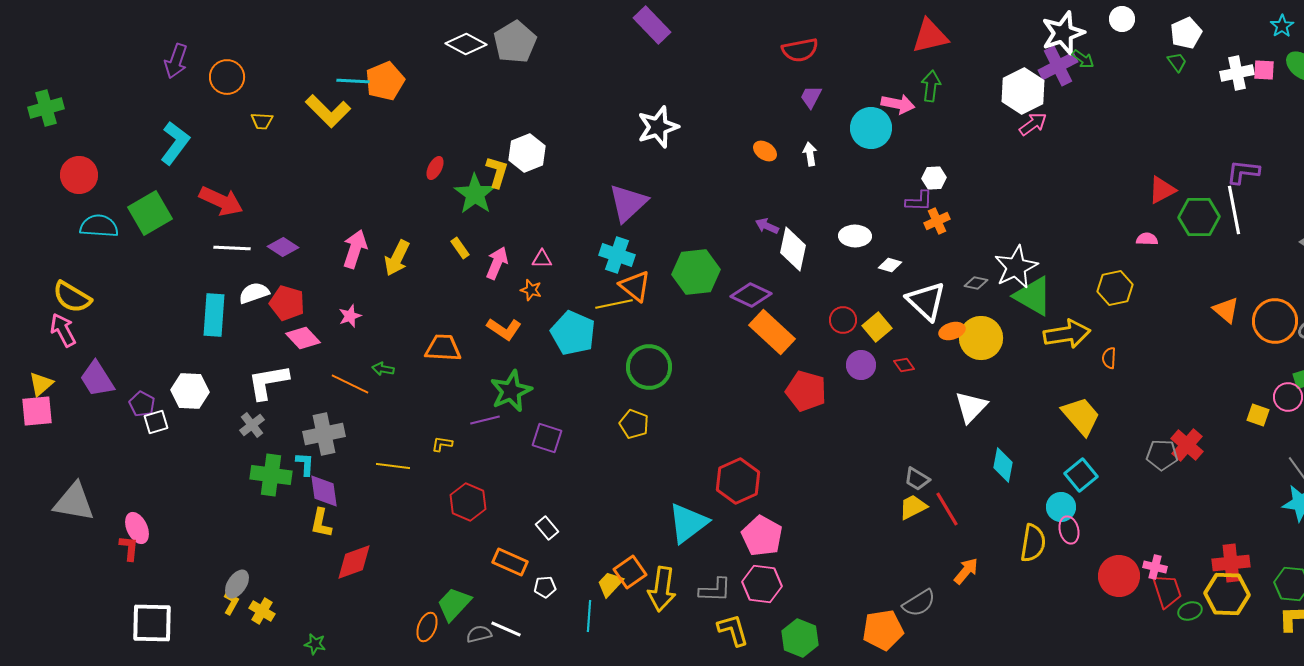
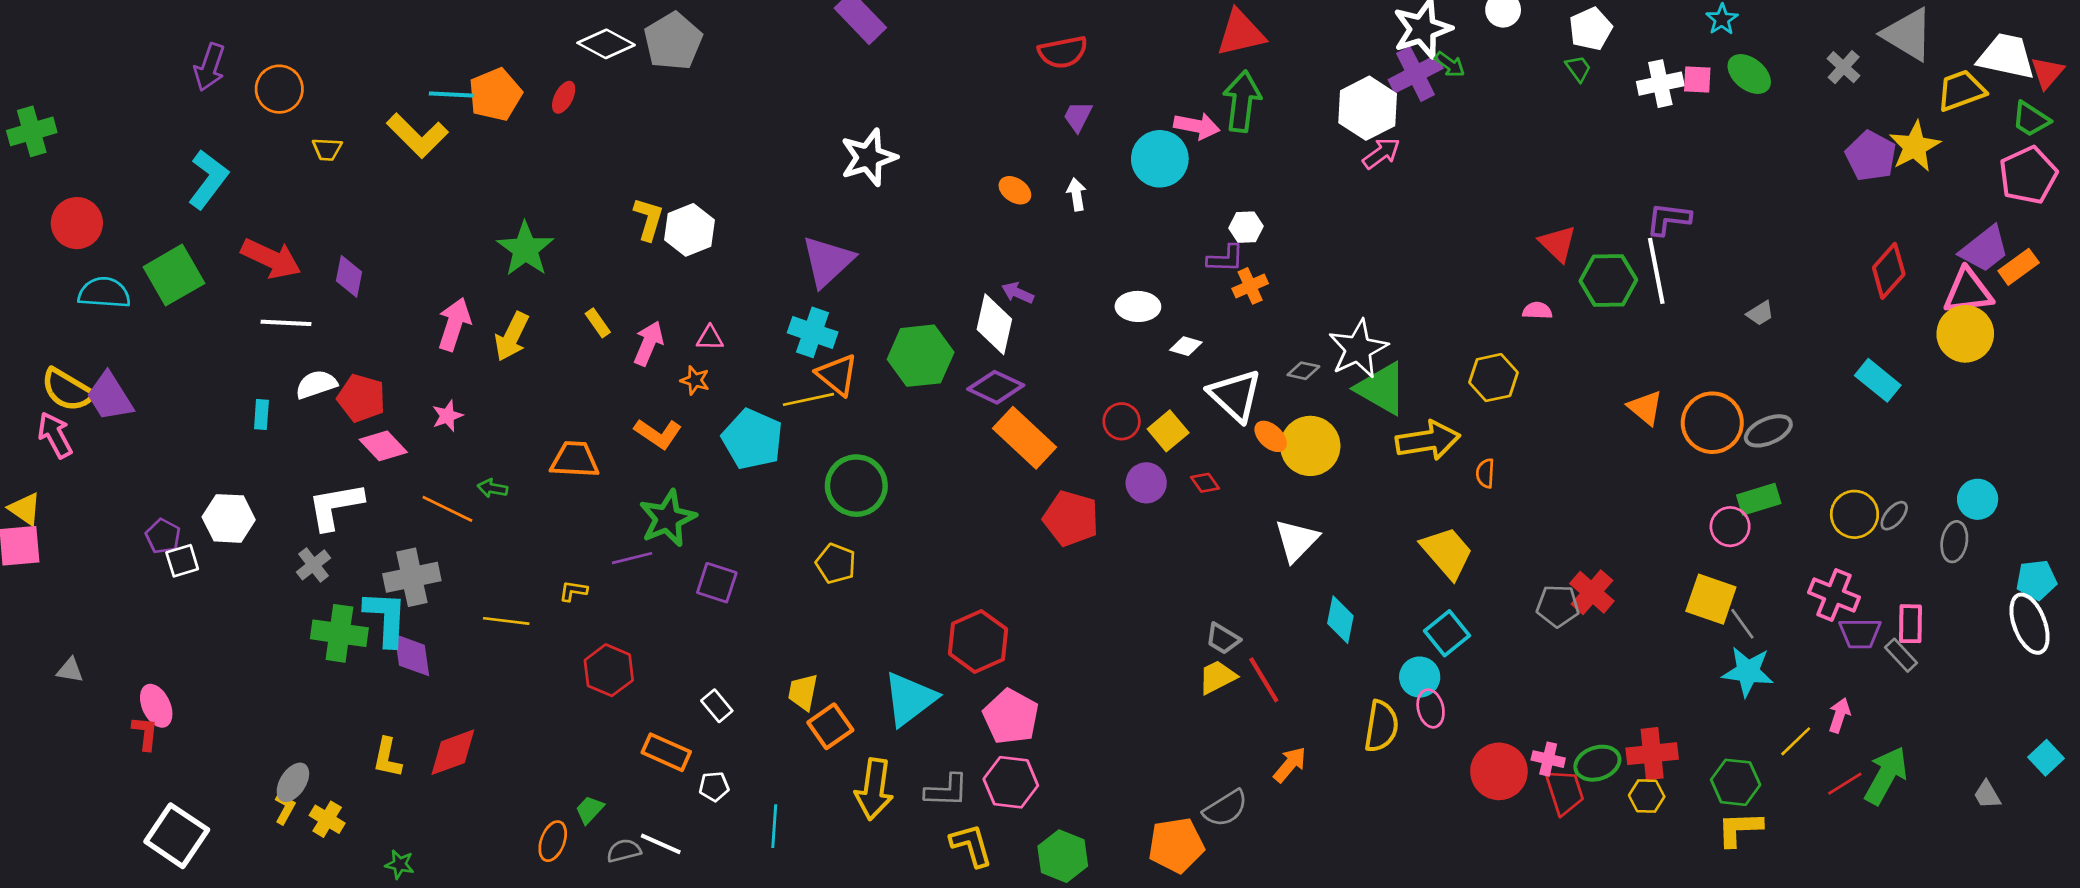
green arrow: (931, 86) -> (1242, 101), size x1.4
white hexagon: (527, 153) -> (689, 230), moved
red ellipse: (435, 168) -> (564, 97), moved
red triangle: (1162, 190) -> (1558, 244), turned -48
green star: (475, 194) -> (525, 249), moved
purple diamond: (283, 247) -> (349, 276), moved, turned 68
white diamond: (793, 249) -> (994, 324), moved
cyan rectangle: (214, 315) -> (261, 414), size x0.5
orange ellipse: (952, 331) -> (1271, 436), turned 60
purple trapezoid: (97, 379) -> (110, 397), moved
yellow triangle: (41, 384) -> (25, 509), turned -44
yellow square: (1258, 415) -> (1711, 599), moved, size x1.6
cyan L-shape: (305, 464) -> (386, 618), size x1.8
gray triangle: (74, 502) -> (70, 670), size x0.5
yellow L-shape: (321, 523) -> (387, 758), moved
orange square: (630, 572) -> (830, 726), moved
yellow trapezoid: (610, 584) -> (803, 692), moved, turned -32
yellow hexagon: (1227, 594) -> (1647, 796), size x0.6
green trapezoid: (454, 604) -> (590, 810), size x0.6
green ellipse: (1190, 611) -> (1597, 763), moved, size x1.4
white square: (152, 623) -> (177, 836), turned 33

